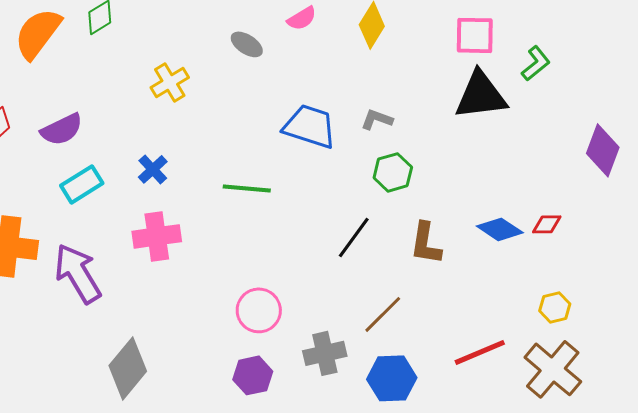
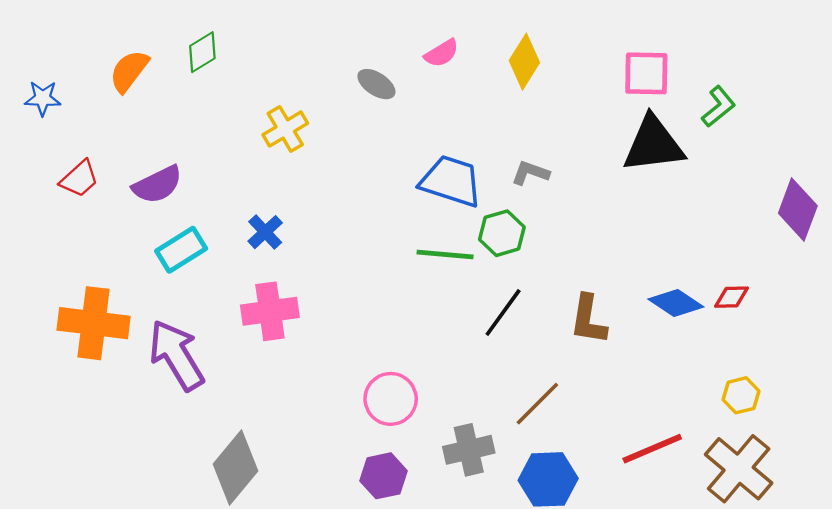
orange semicircle: (38, 33) -> (129, 71), size x0.7
green hexagon: (393, 172) -> (502, 233), moved
green line: (247, 188) -> (445, 254), moved

